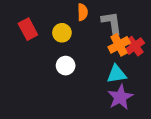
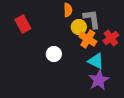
yellow circle: (62, 33) -> (79, 27), moved
orange cross: (119, 45) -> (88, 39), moved, turned -30
cyan triangle: (117, 74) -> (96, 61), turned 36

